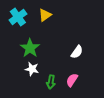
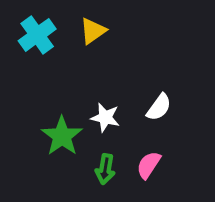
green star: (30, 48) -> (62, 136), moved
white star: (32, 69) -> (105, 118), moved

